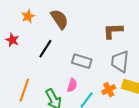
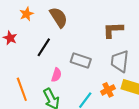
pink semicircle: (72, 85) -> (56, 75), moved
orange line: (24, 90) -> (22, 89), turned -40

